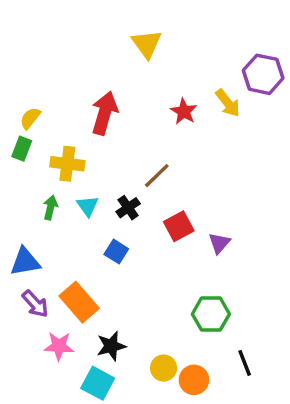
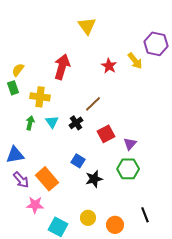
green rectangle: (22, 149) -> (13, 88), turned -40
blue square: (116, 252) -> (78, 161), moved
green hexagon: (211, 314) -> (128, 169), moved
black star: (111, 346) -> (94, 179), moved
yellow circle: (164, 368) -> (88, 218), moved

